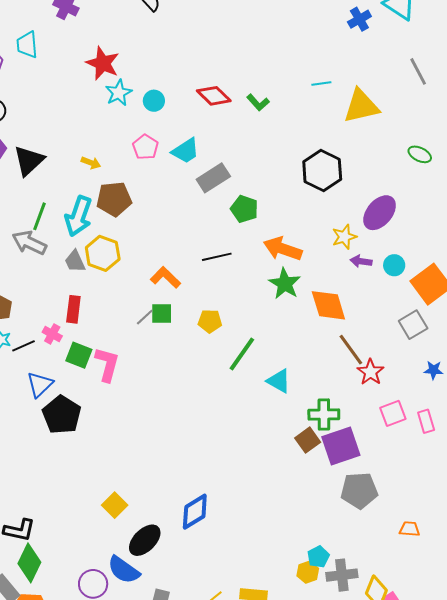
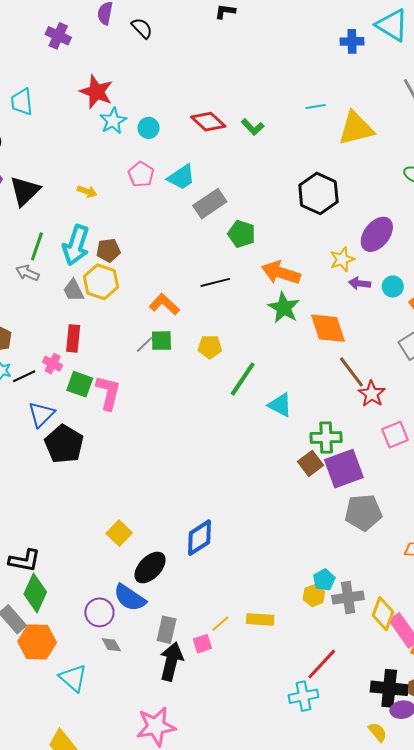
blue cross: (359, 19) -> (352, 41), turned 30
cyan trapezoid: (27, 45) -> (22, 102), moved
brown pentagon: (114, 199) -> (108, 250), moved, size x0.7
gray arrow: (29, 243) -> (27, 273), size x0.7

